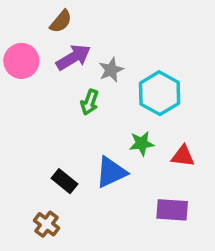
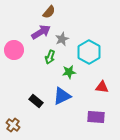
brown semicircle: (61, 21) -> (49, 12), moved
pink circle: (21, 61) -> (14, 50), moved
green star: (142, 143) -> (69, 72), moved
brown cross: (46, 224) -> (13, 125), moved

